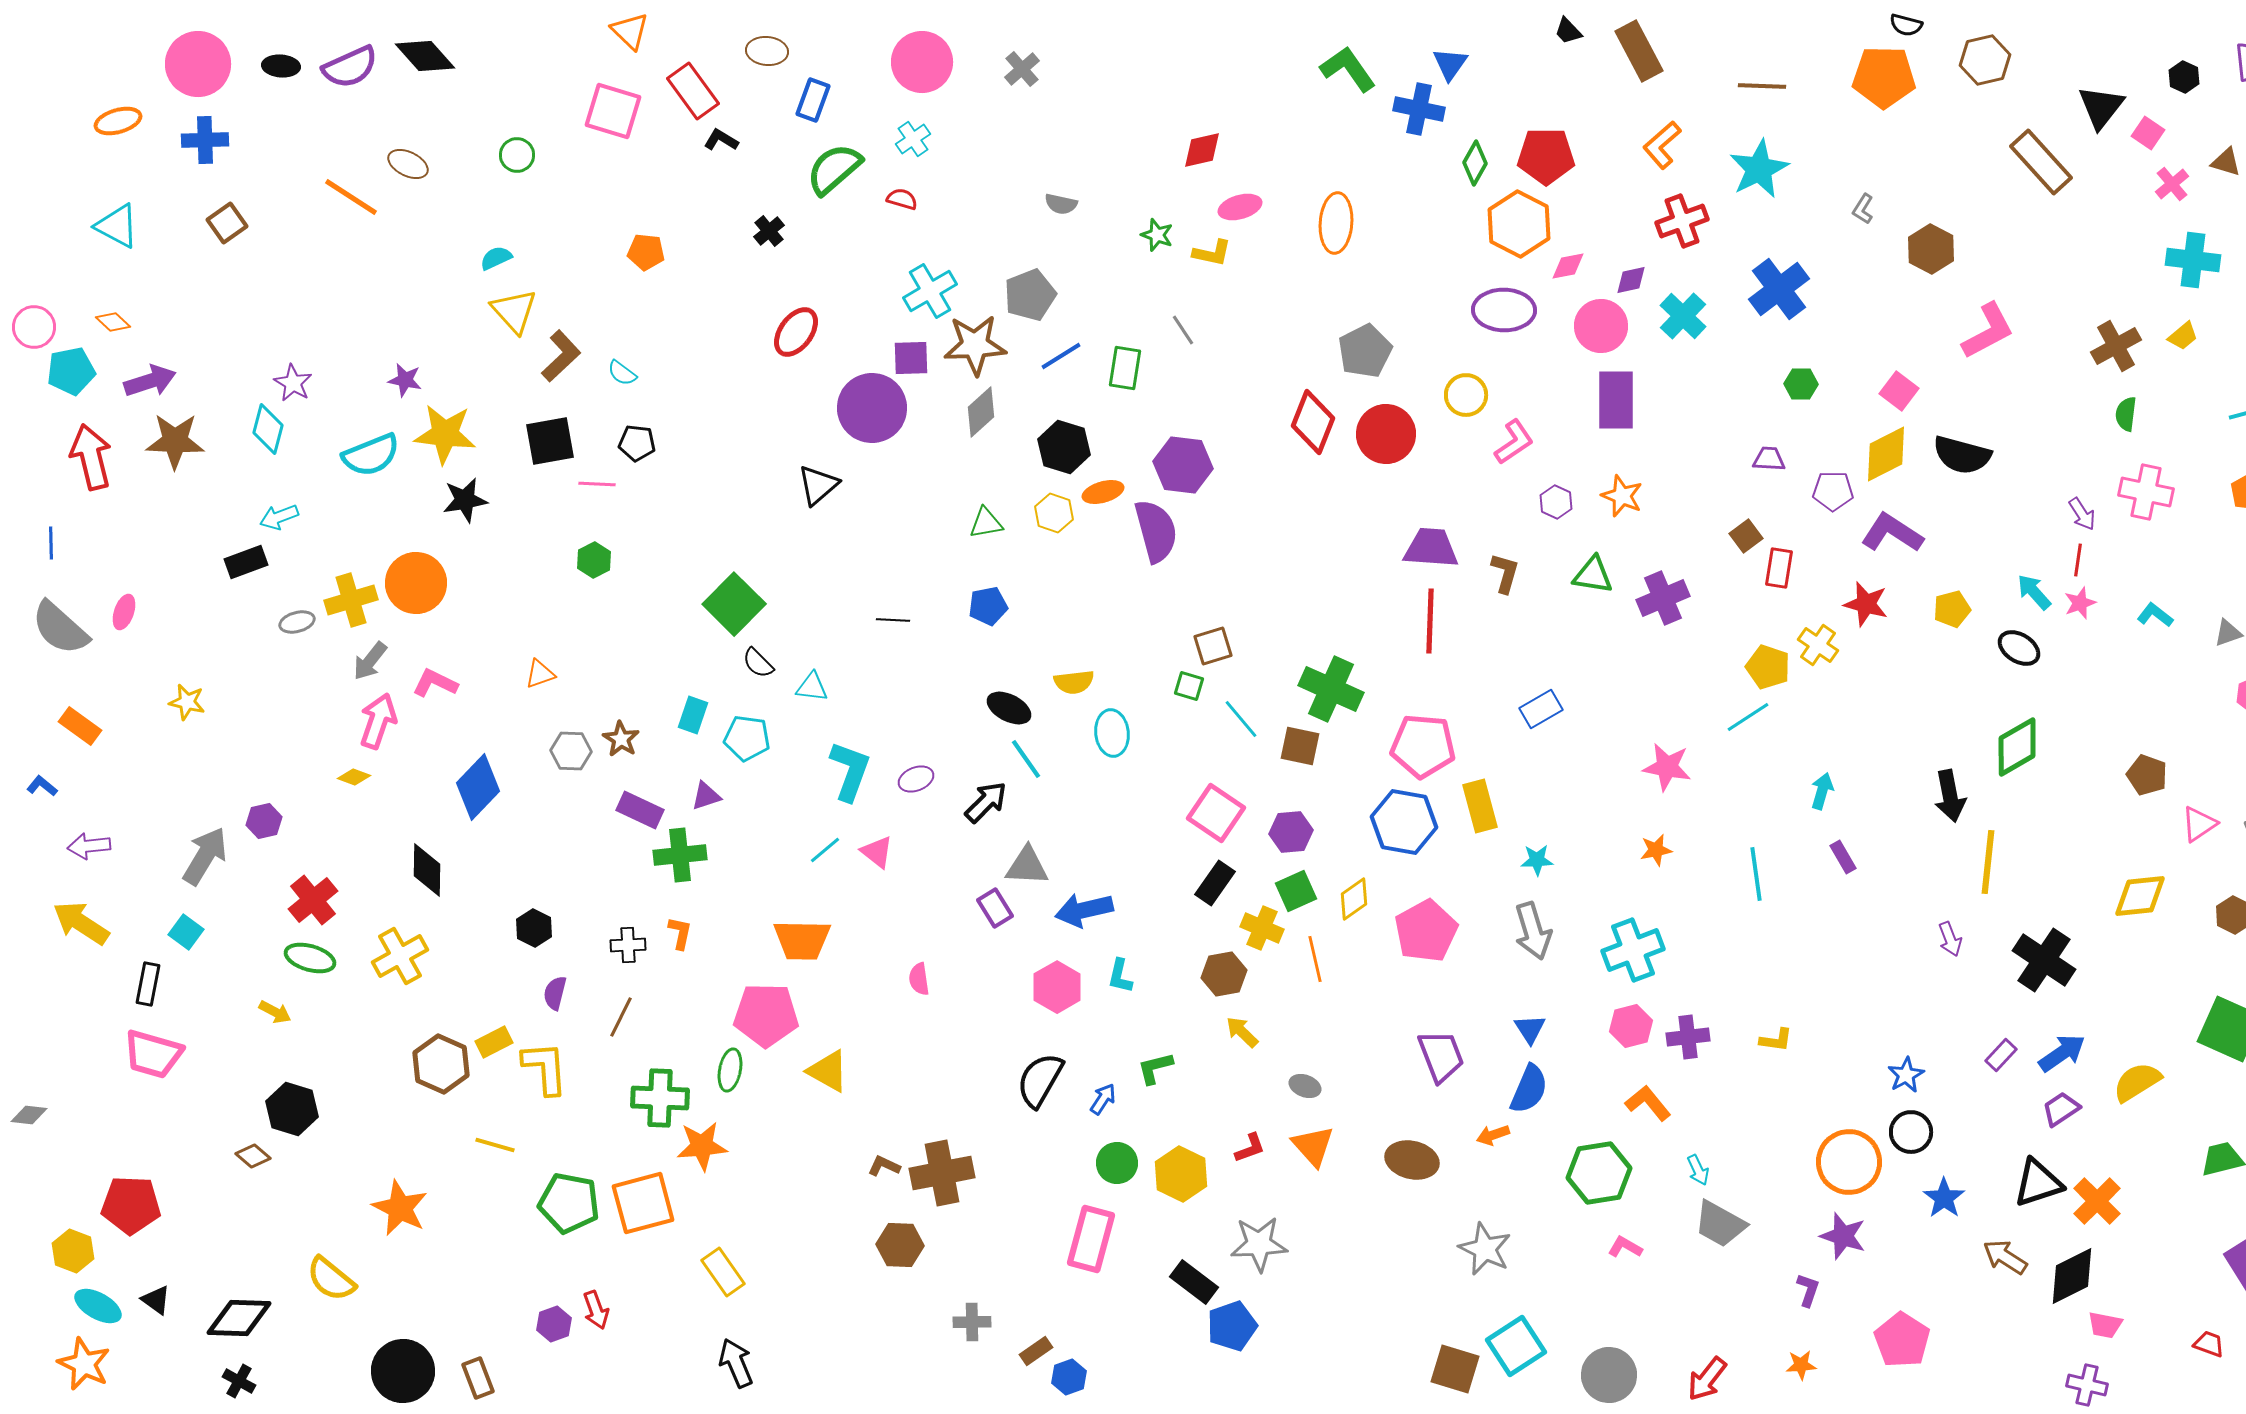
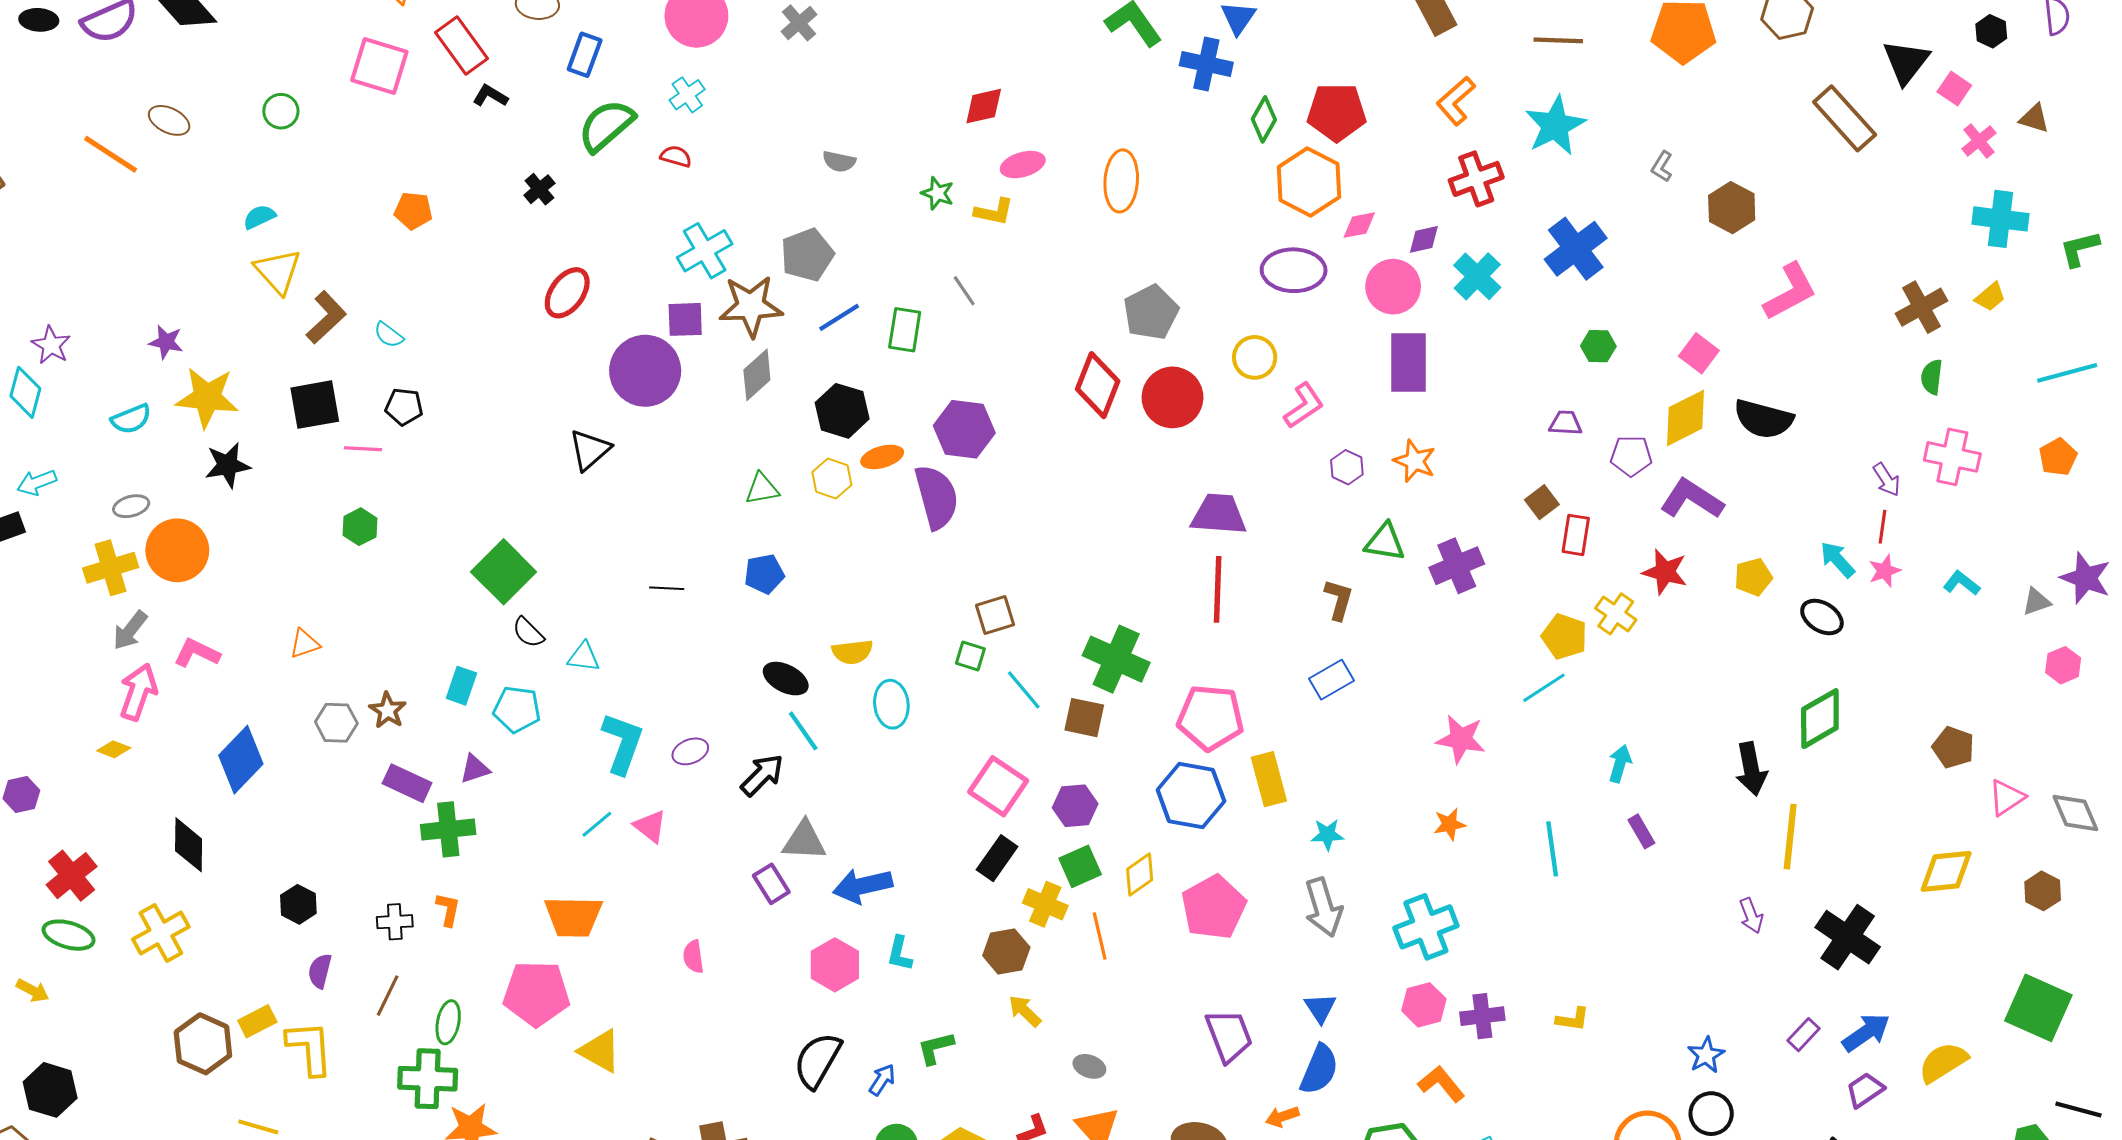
cyan semicircle: (371, 455) -> (131, 419), size x0.7
brown L-shape: (1505, 573) -> (1339, 600), moved
gray ellipse: (297, 622) -> (131, 506), moved
green ellipse: (730, 1070) -> (448, 1022), moved

